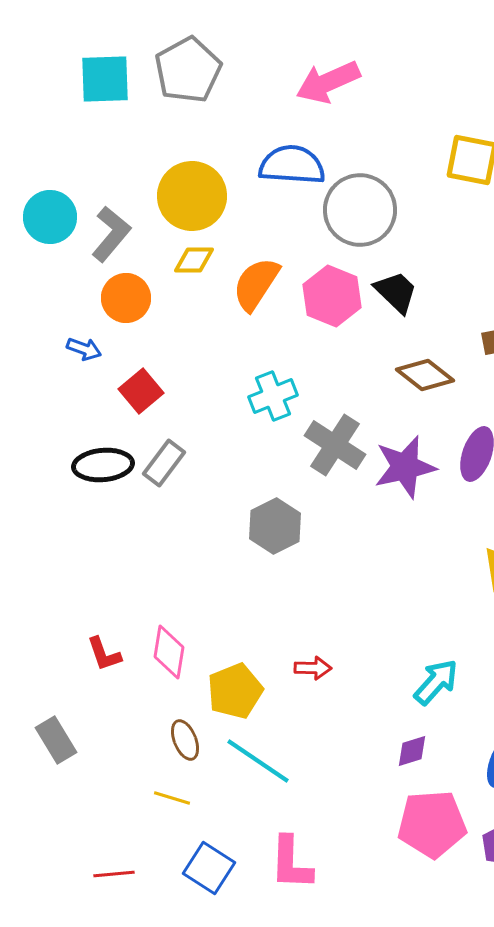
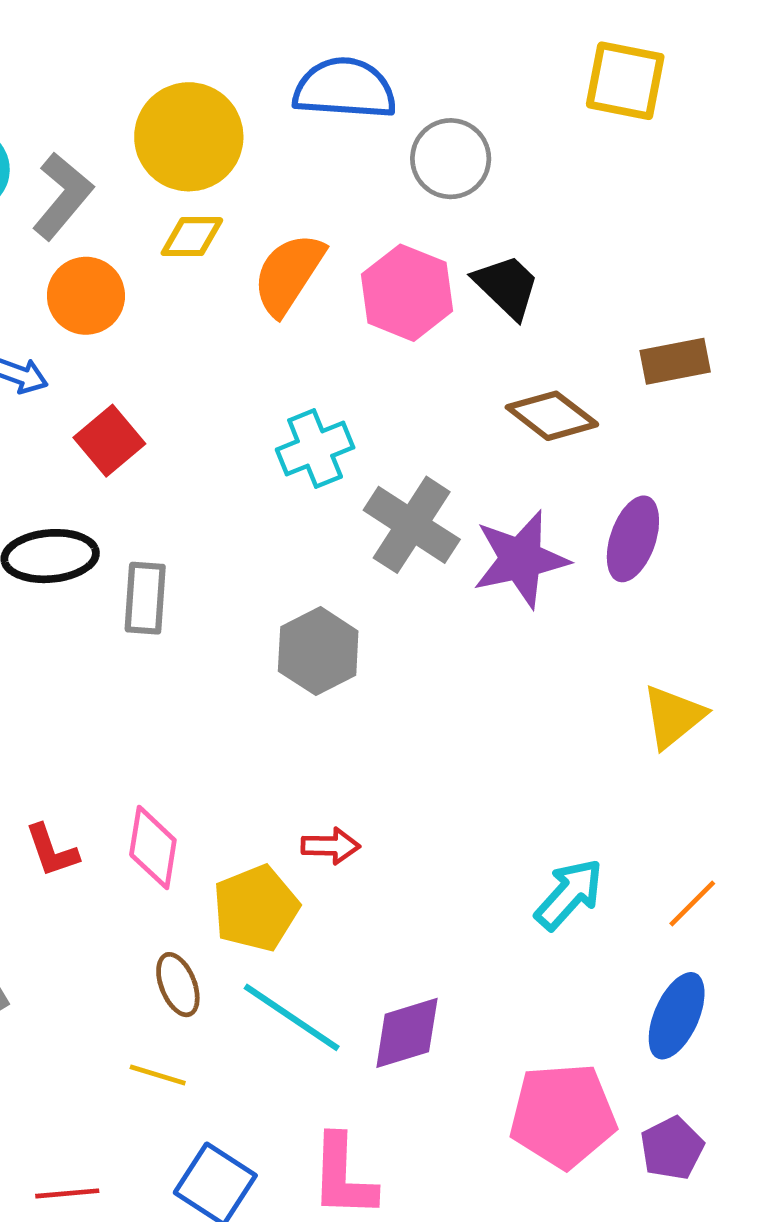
gray circle: (360, 210) -> (451, 159), size x0.7
gray rectangle: (164, 463) -> (145, 598), moved, turned -33
red arrow: (313, 668) -> (331, 846), moved
purple diamond: (412, 751) -> (407, 1033), moved, size x1.5

